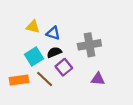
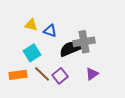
black semicircle: (54, 52) -> (70, 49), moved, size x1.5
purple square: (64, 67) -> (60, 76), moved
purple triangle: (98, 79) -> (92, 74), turned -40

